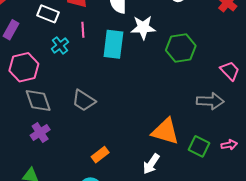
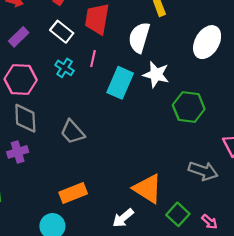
cyan cross: (60, 45) -> (65, 68), turned -36
pink arrow: (229, 145) -> (209, 222), turned 35
orange rectangle: (100, 155) -> (73, 193), size x1.4

